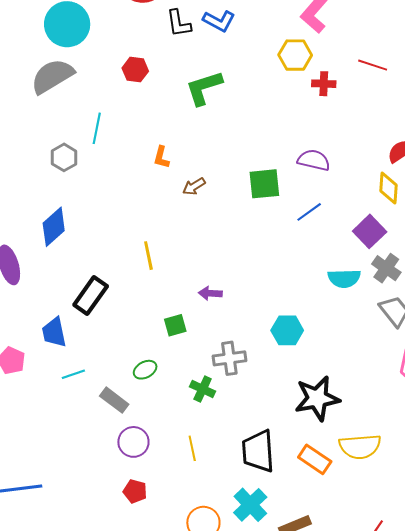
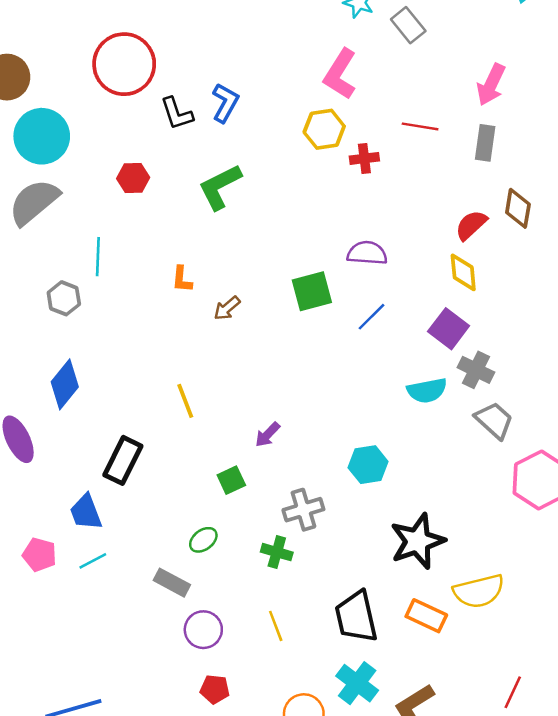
blue L-shape: (219, 21) -> (225, 103), turned -80
purple arrow: (210, 293) -> (268, 435), turned -40
cyan line: (73, 374) -> (93, 561), moved

